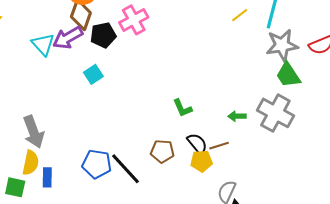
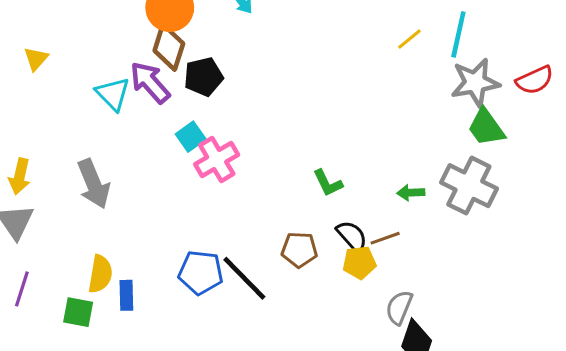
pink cross: (134, 20) -> (217, 159), moved
purple arrow: (68, 38) -> (150, 82), turned 80
gray arrow: (34, 132) -> (94, 184), moved

